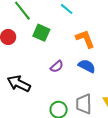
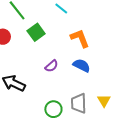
green square: (41, 33) -> (36, 32), turned 30

